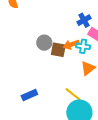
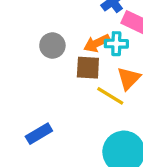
brown square: (58, 50) -> (88, 68), moved
yellow line: (73, 94) -> (110, 96), moved

